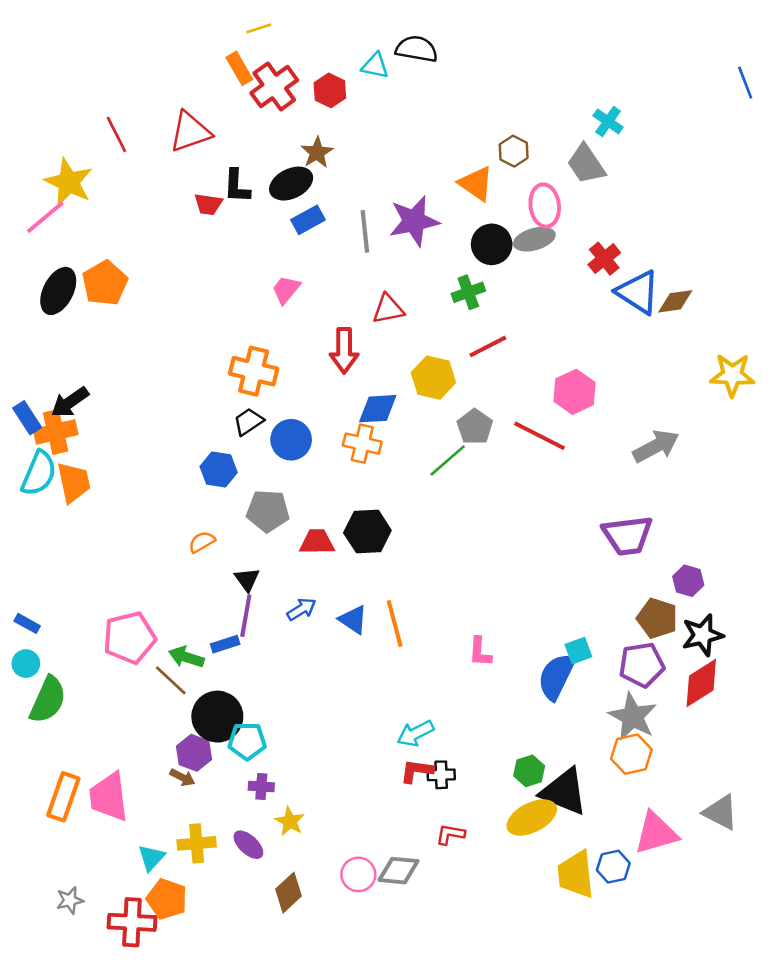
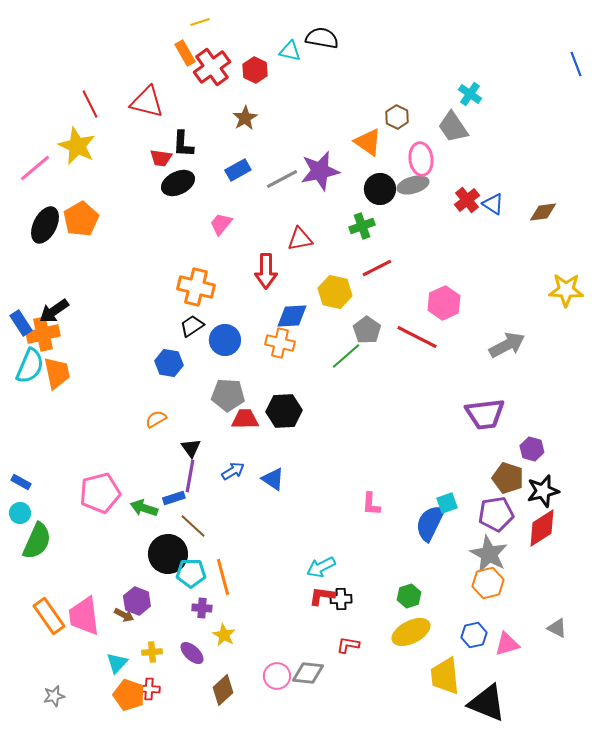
red triangle: (190, 132) -> (147, 102), turned 33
yellow star: (69, 182) -> (77, 146), moved
black ellipse: (291, 184) -> (178, 183), moved
gray line: (365, 231) -> (282, 179), turned 68
blue triangle: (638, 292) -> (493, 204), moved, size x0.6
brown diamond: (675, 301) -> (543, 212), moved
gray pentagon: (268, 511) -> (228, 395), moved
orange line: (395, 623) -> (223, 577), moved
brown line: (171, 680) -> (193, 526), moved
purple hexagon: (194, 753) -> (137, 601), moved
brown arrow: (182, 777) -> (124, 615), moved
black triangle: (564, 792) -> (487, 703), moved
orange rectangle: (63, 797) -> (49, 616), turned -54
gray triangle: (721, 812) -> (557, 628), size x0.7
pink triangle: (656, 833) -> (507, 644), size x0.7
yellow cross: (197, 843) -> (152, 652), size x0.7
blue hexagon: (613, 867) -> (474, 635), moved
red cross: (132, 922) -> (149, 689), moved, size x0.6

